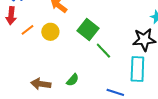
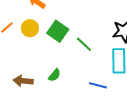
green square: (88, 29) -> (58, 31), moved

